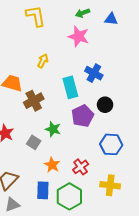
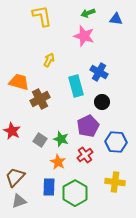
black circle: (105, 105) -> (102, 102), moved
purple pentagon: (83, 116) -> (88, 126), moved
green star: (53, 129) -> (61, 139), moved
red cross: (81, 167) -> (85, 155), moved

